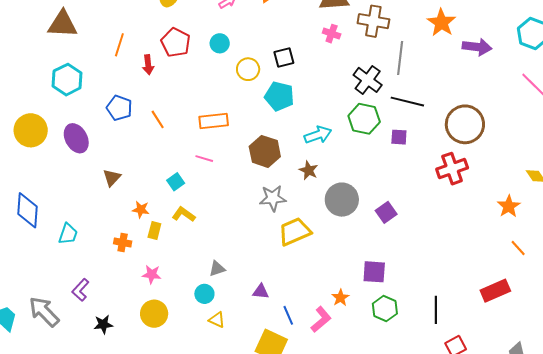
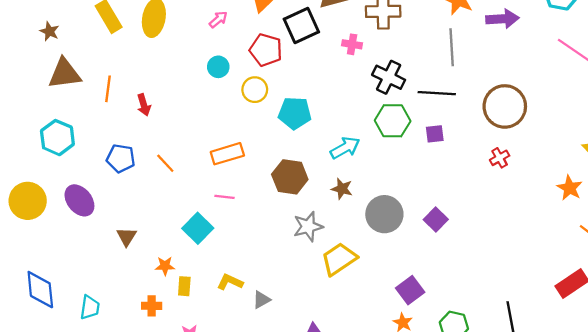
brown triangle: (63, 24) -> (65, 74), moved
pink cross: (332, 34) -> (352, 44), moved
red pentagon: (176, 42) -> (266, 50), moved
black square: (284, 57) -> (301, 25), moved, size x1.5
gray line: (400, 58) -> (452, 47), moved
red cross: (452, 169) -> (500, 158), size x0.6
cyan square: (176, 182) -> (198, 228), size x1.5
yellow L-shape: (184, 214) -> (230, 282), moved
gray triangle: (217, 269) -> (261, 300), moved
purple square: (374, 272) -> (410, 290), moved, turned -30

